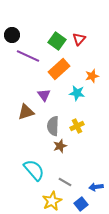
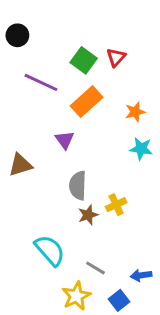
black circle: (12, 35) -> (17, 35), moved
cyan star: (77, 93) -> (141, 149), moved
brown triangle: (26, 112) -> (20, 165), moved
yellow cross: (77, 126) -> (116, 205), moved

